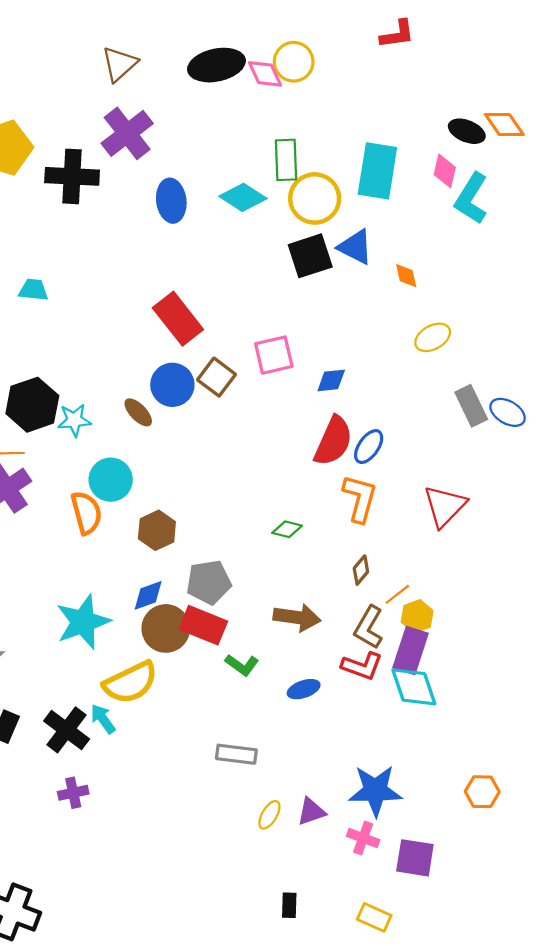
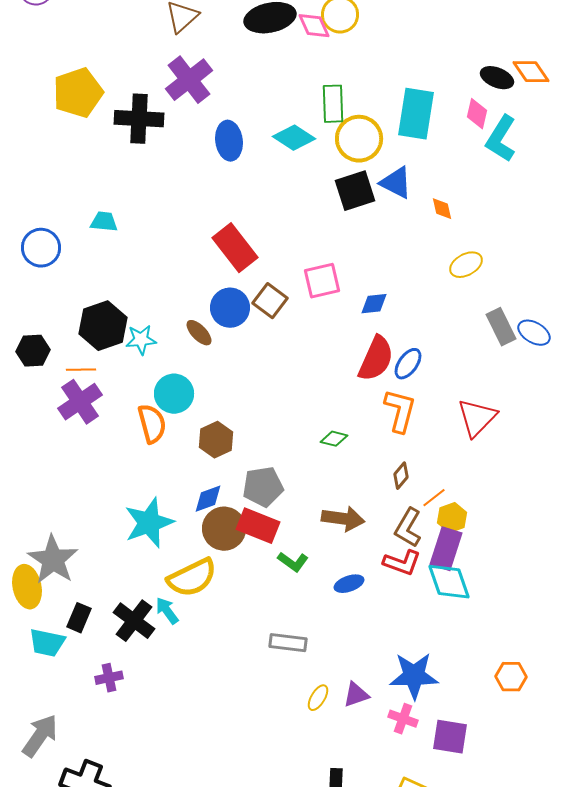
purple cross: (73, 793) -> (109, 678), moved

